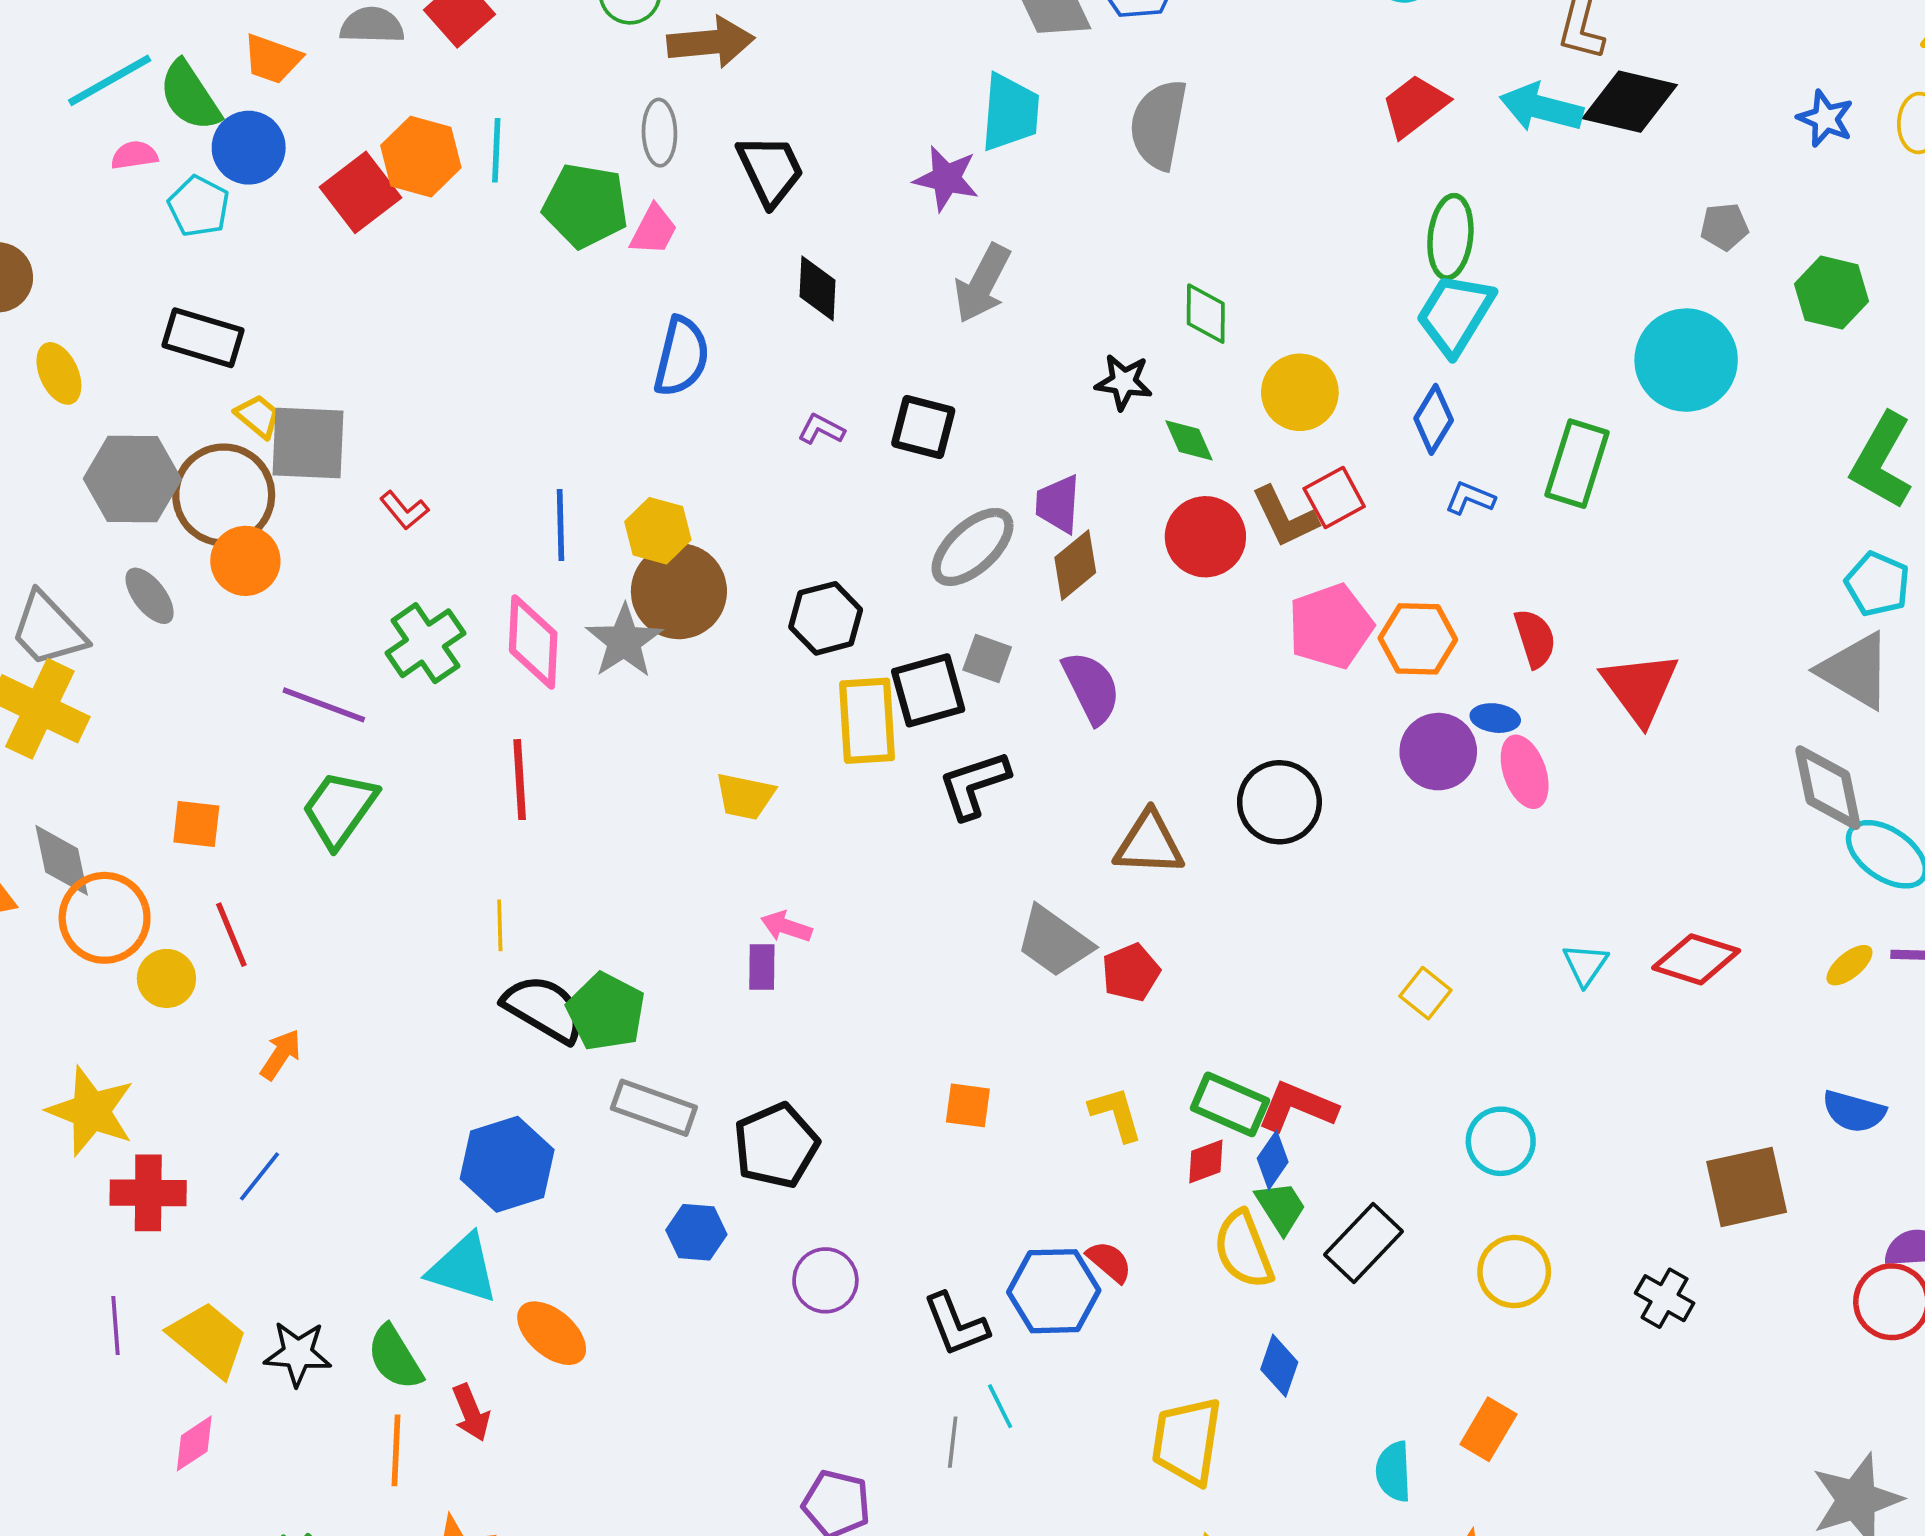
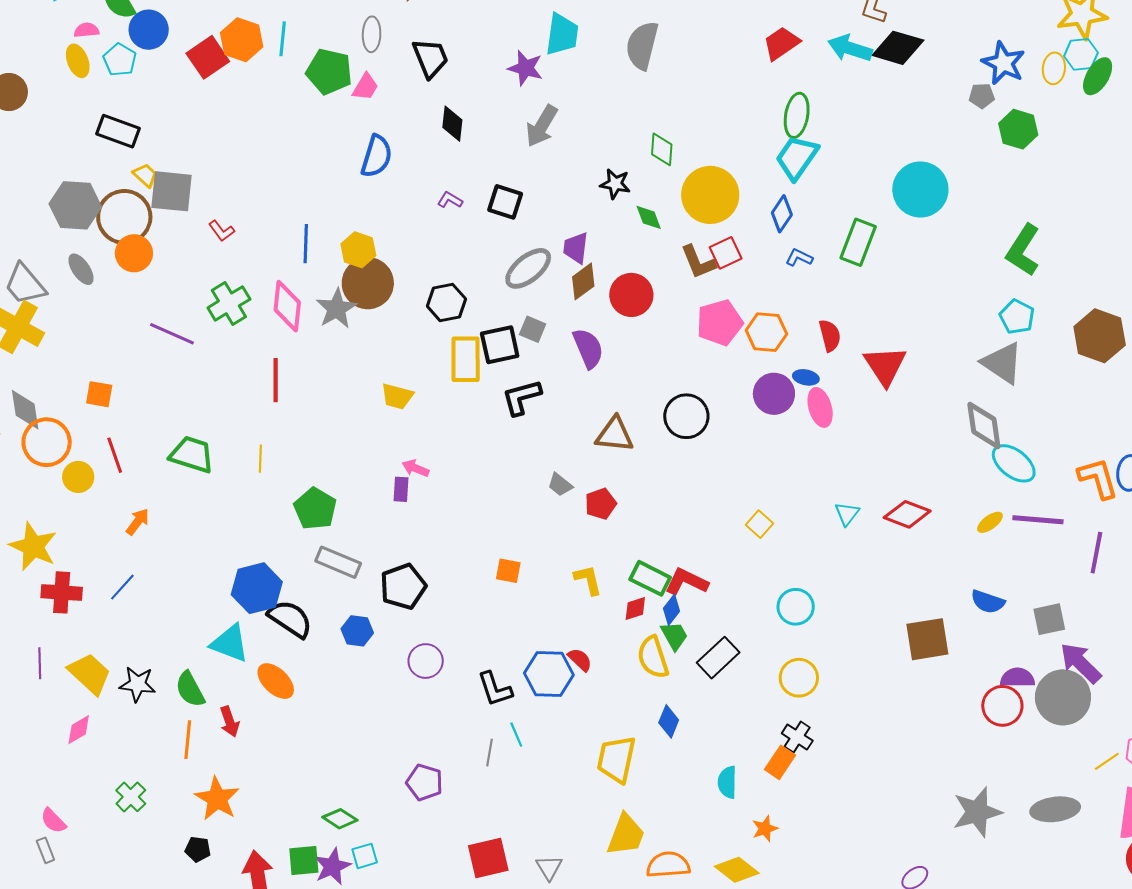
blue star: (1825, 119) -> (1003, 63), size x1.4
gray pentagon: (1724, 227) -> (982, 96), moved
green hexagon: (1832, 293) -> (1018, 129), moved
yellow ellipse: (59, 373) -> (78, 61), moved
yellow circle: (1300, 392) -> (710, 195), size x1.4
red circle: (1205, 537) -> (631, 295), moved
green trapezoid: (339, 809) -> (192, 455), moved, turned 69
gray trapezoid: (1054, 942) -> (560, 485), size x0.6
black semicircle: (544, 1009) -> (290, 619), moved
black cross: (1665, 1298) -> (797, 737), moved

